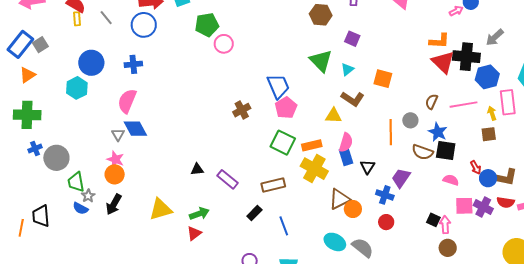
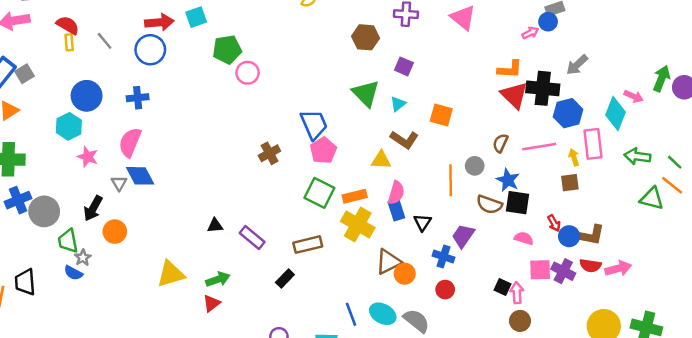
blue cross: (35, 148) -> (18, 200), size x1.5
pink star: (115, 159) -> (88, 157), moved
black arrow: (114, 204) -> (93, 208), moved
blue line: (284, 226) -> (351, 314), moved

